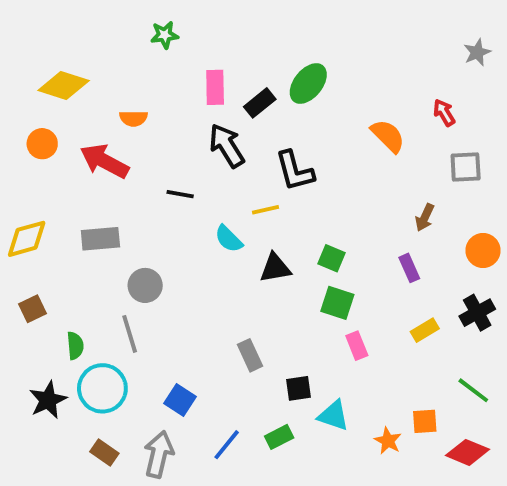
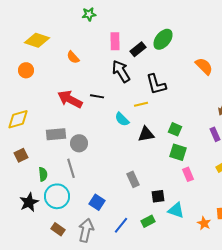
orange semicircle: (133, 118) -> (73, 57), turned 48
red arrow: (104, 161) -> (70, 99), moved
gray rectangle: (100, 239) -> (56, 134), moved

